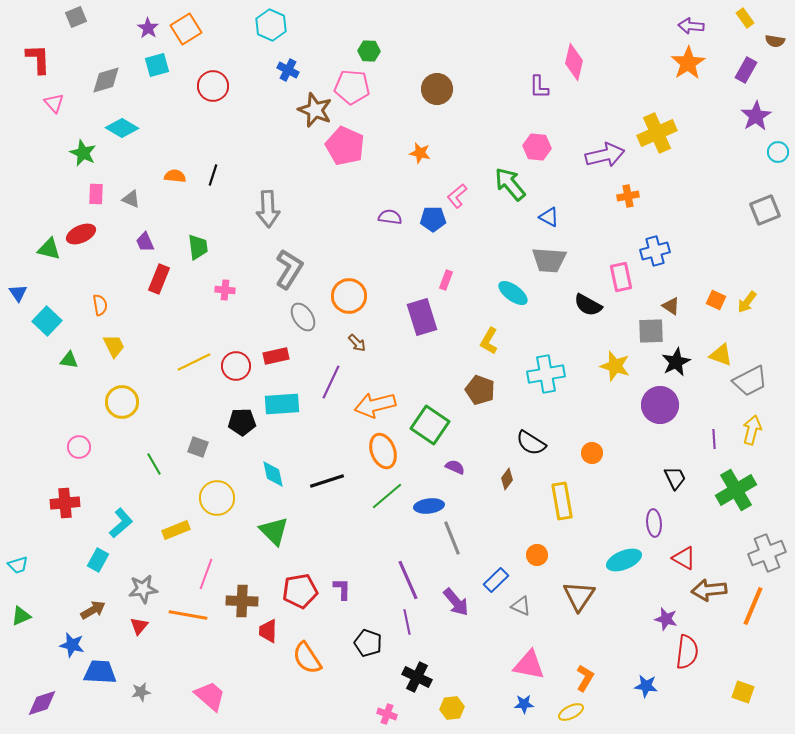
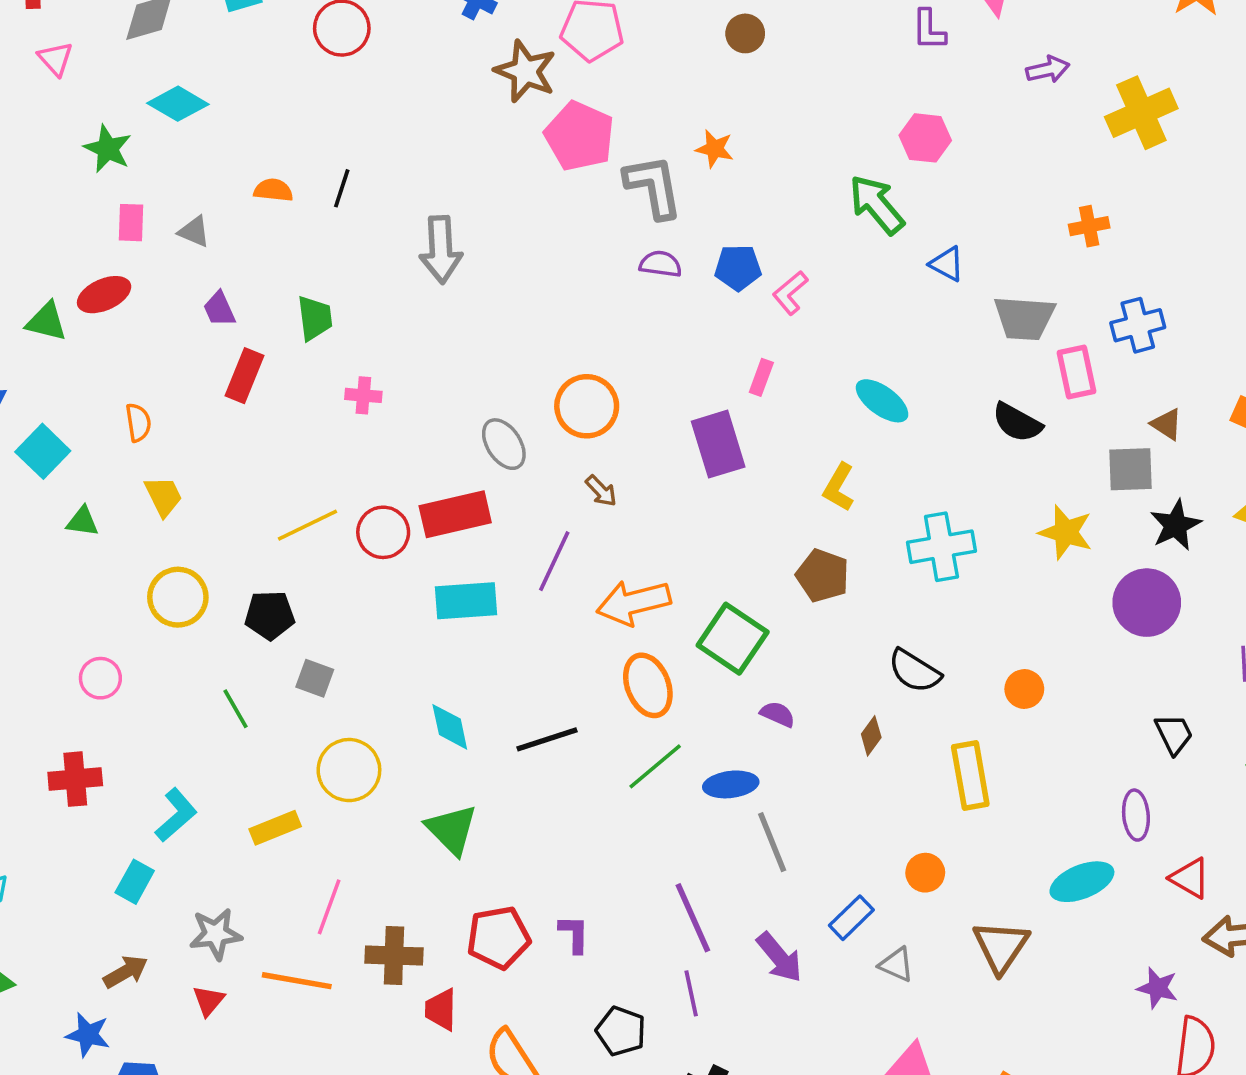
brown circle: (437, 89) -> (745, 33), size x0.7
purple arrow: (605, 155) -> (1048, 69), moved, size x0.6
pink L-shape: (457, 196) -> (790, 293), moved
gray trapezoid: (549, 260) -> (1024, 318), moved
gray L-shape: (289, 269) -> (653, 187), moved, turned -42
red rectangle: (276, 356) -> (455, 514), size x1.5
black pentagon: (242, 422) -> (270, 615), moved

